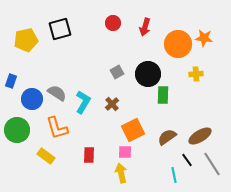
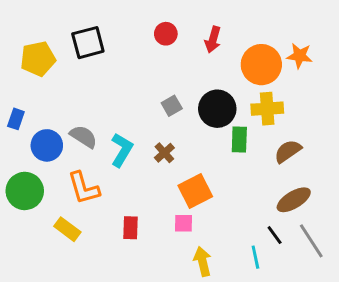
yellow cross: (196, 74) -> (267, 109), moved, size x1.5
brown semicircle: (167, 137) -> (288, 151), moved
yellow arrow: (121, 173) -> (203, 261), moved

